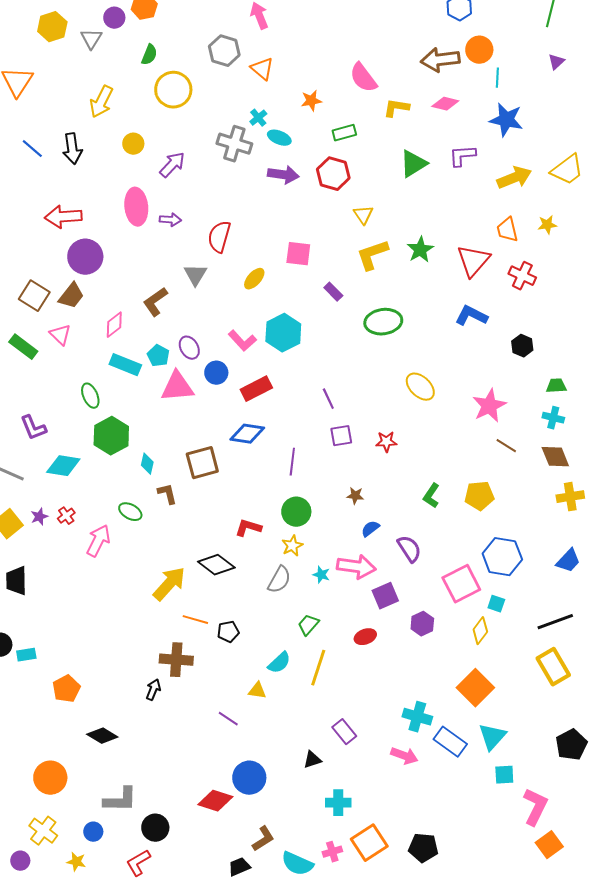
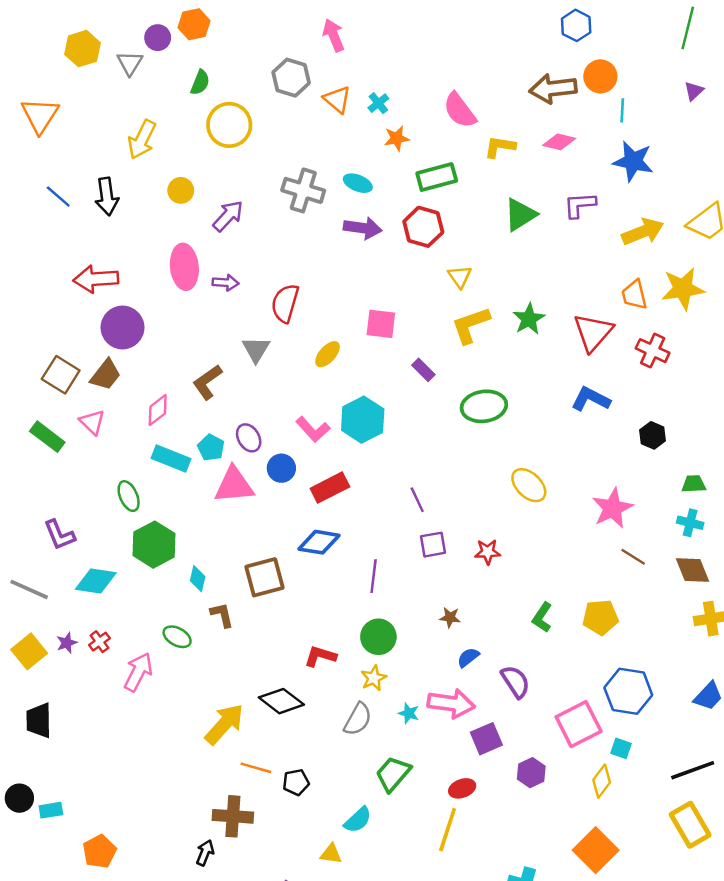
cyan cross: (258, 118) -> (378, 103), moved
green rectangle: (344, 133) -> (437, 177), size x1.4
yellow star: (547, 225) -> (683, 289), size x1.8
green trapezoid: (308, 625) -> (393, 774), size x1.4
yellow line: (318, 668) -> (448, 830), moved

